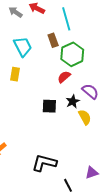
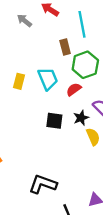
gray arrow: (16, 12) -> (24, 21), moved
cyan trapezoid: (23, 47) -> (48, 79), moved

